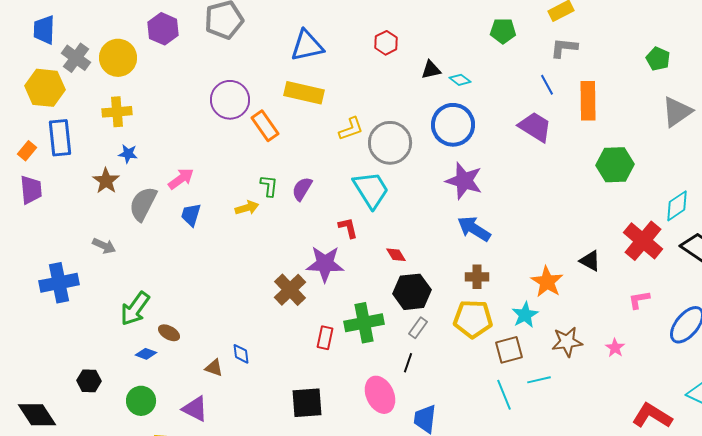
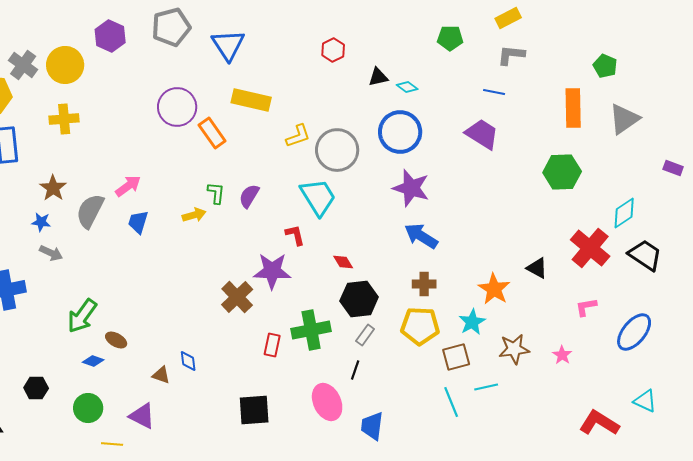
blue triangle: (307, 46) -> (228, 45), moved, turned -51
blue line: (547, 85) -> (494, 92), turned -50
orange rectangle: (588, 101) -> (573, 108), moved
blue star: (128, 154) -> (41, 222), moved

